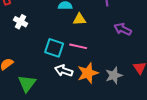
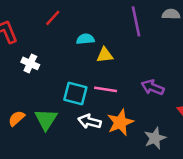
purple arrow: (123, 29) -> (153, 87), moved
gray star: (114, 75) -> (155, 138), moved
green triangle: (27, 84) -> (46, 119), moved

